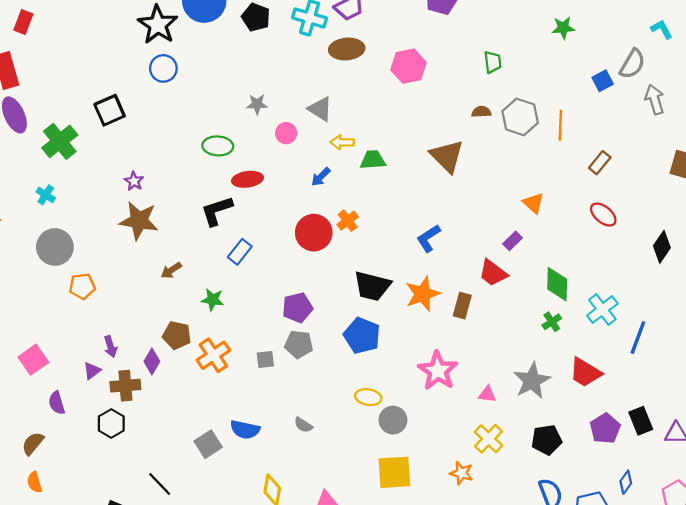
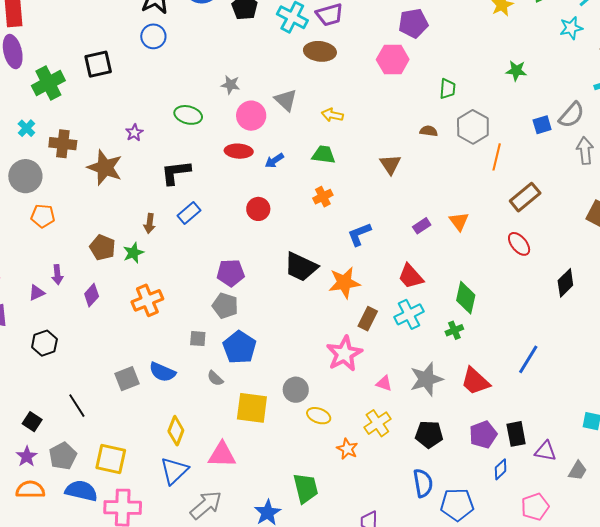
pink hexagon: (408, 66) -> (393, 59), moved
gray hexagon: (520, 117) -> (473, 127), moved
pink circle: (286, 133) -> (251, 116), size x1.5
yellow arrow: (342, 142) -> (332, 115), moved
brown triangle: (447, 156) -> (390, 164), size x0.7
brown rectangle: (600, 163) -> (525, 197), size x1.4
red ellipse: (247, 179) -> (239, 151), moved
purple star: (134, 181) -> (134, 133), moved
orange cross: (348, 221) -> (323, 197), moved
red circle: (314, 233) -> (258, 209), size x0.7
purple rectangle: (513, 241) -> (422, 226), moved
brown arrow: (171, 270) -> (150, 223), moved, turned -60
green star: (213, 300) -> (133, 253), moved, turned 30
brown rectangle: (462, 306) -> (368, 319), moved
cyan cross: (602, 310) -> (409, 314), moved
brown pentagon: (177, 335) -> (103, 247), moved
blue pentagon: (362, 336) -> (239, 347), moved
gray square: (265, 359) -> (198, 339), moved
brown cross: (125, 386) -> (63, 144), moved
yellow ellipse: (368, 397) -> (319, 416), moved
yellow square: (394, 472) -> (252, 408), moved
blue diamond: (626, 482) -> (501, 469), moved

